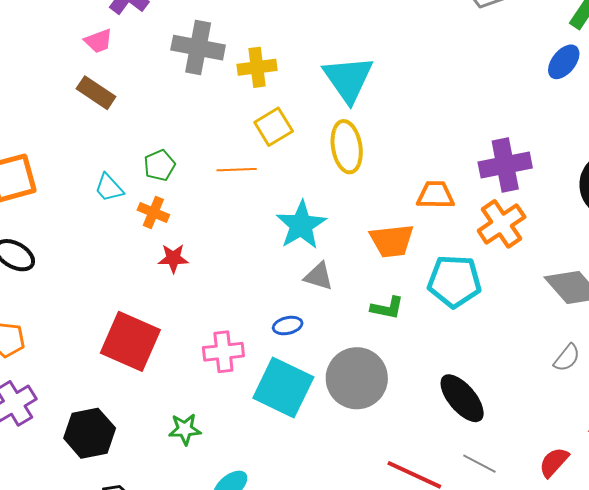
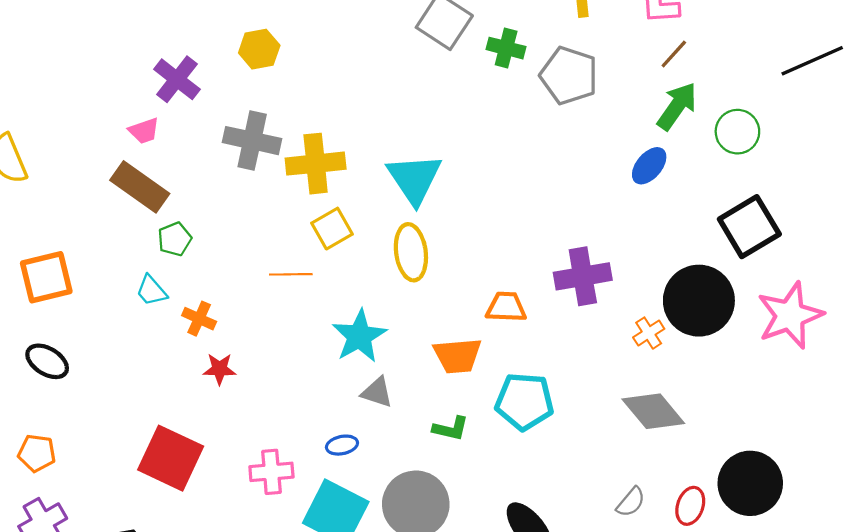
yellow cross: (257, 67) -> (316, 164), size x1.4
brown rectangle: (96, 93) -> (140, 187), size x1.4
green pentagon: (160, 165) -> (175, 239), moved
orange cross: (502, 224) -> (649, 333), moved, size x0.6
gray semicircle: (567, 358) -> (631, 502), moved

